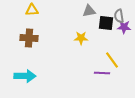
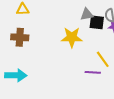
gray triangle: (89, 11) -> (87, 14), moved
yellow star: (81, 38) -> (72, 37), size x1.5

